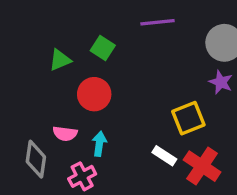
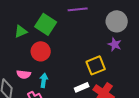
green square: (103, 48) -> (46, 24), size x1.5
white rectangle: (164, 156) -> (82, 87), turned -56

